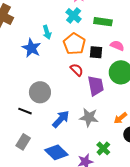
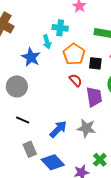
cyan cross: (74, 16) -> (60, 28), moved, turned -35
gray circle: (40, 92) -> (17, 86), moved
gray rectangle: (23, 142) -> (30, 149), moved, turned -56

